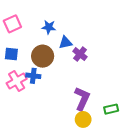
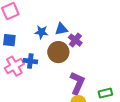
blue star: (49, 27) -> (41, 32), moved
brown circle: (43, 56) -> (58, 52), moved

